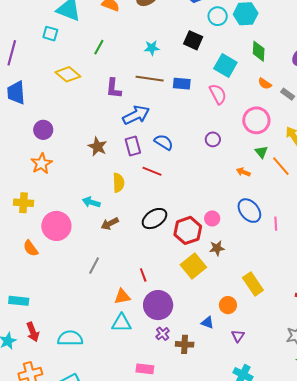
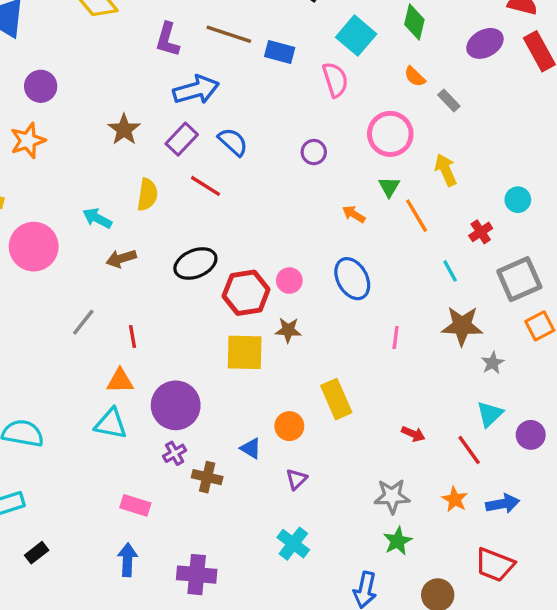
purple rectangle: (133, 146) -> (182, 139), turned 48
pink line: (276, 224) -> (396, 338), moved
yellow square: (193, 266) -> (245, 352), turned 30
red line: (143, 275) -> (133, 337), moved

